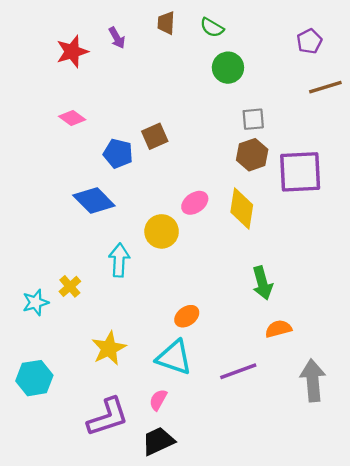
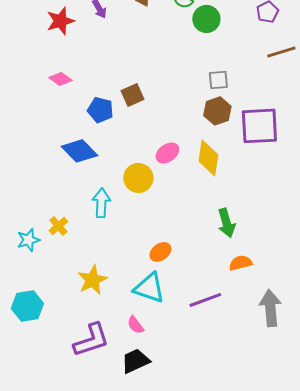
green circle: (228, 68) -> (206, 19), moved
pink semicircle: (158, 400) -> (135, 325), turned -66

